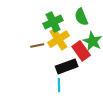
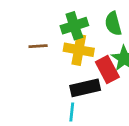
yellow cross: (58, 39) -> (79, 50), turned 35
brown line: (37, 45) -> (38, 46), moved

